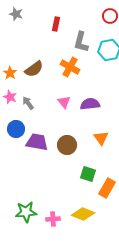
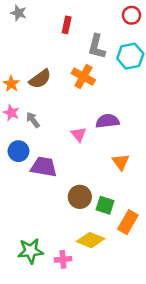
pink triangle: (64, 102) -> (79, 134), moved
brown circle: (67, 145) -> (80, 197), moved
yellow diamond: (83, 214) -> (91, 240), moved

